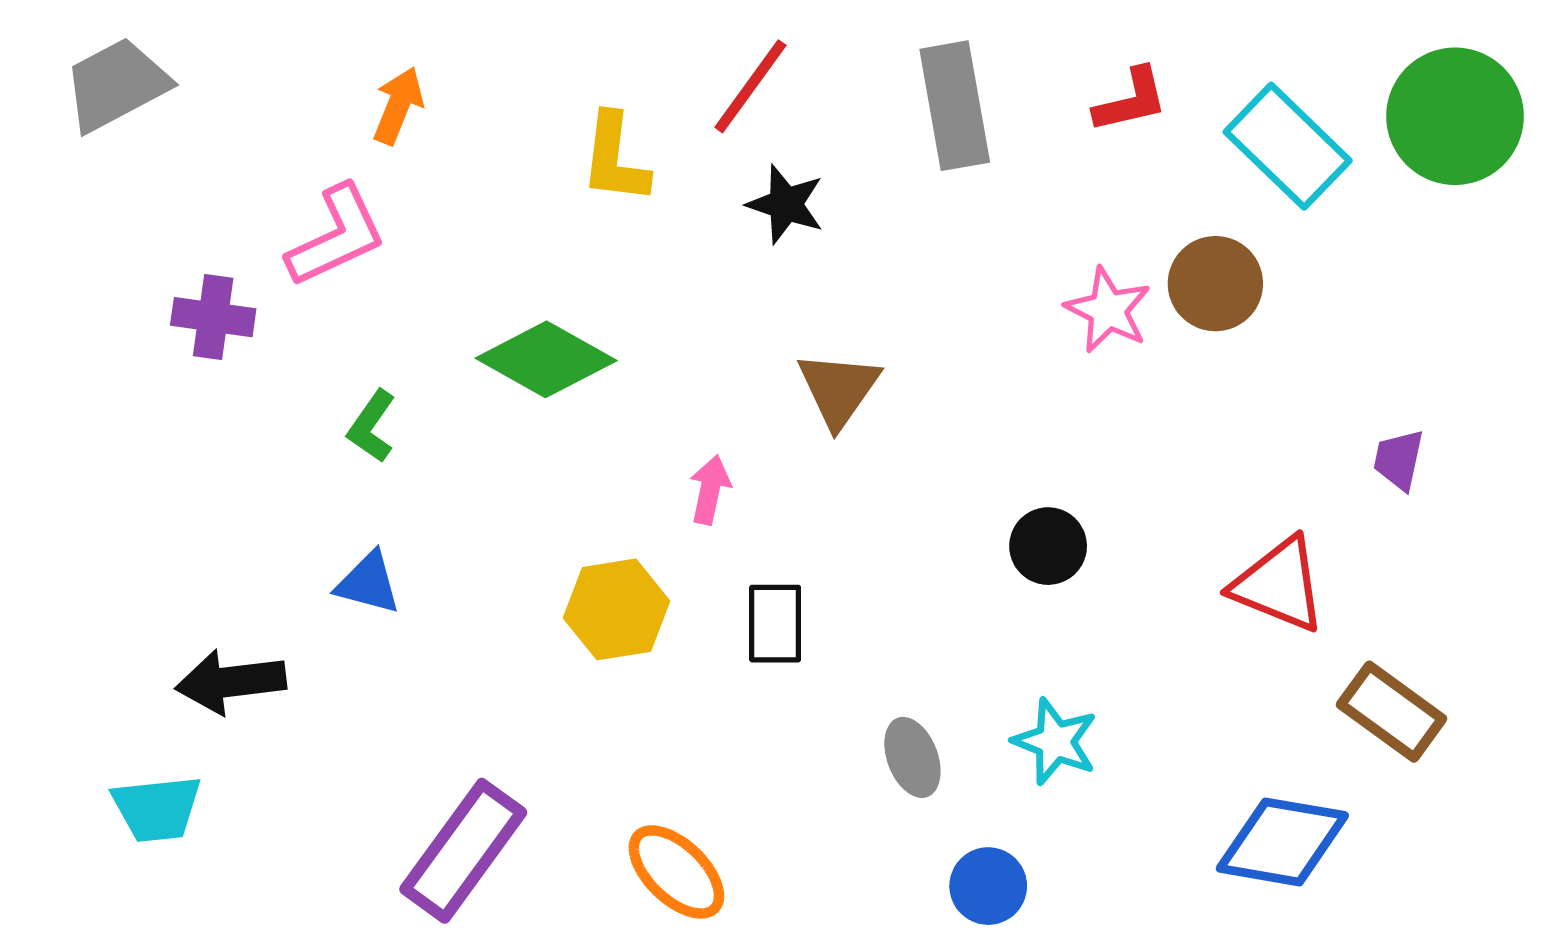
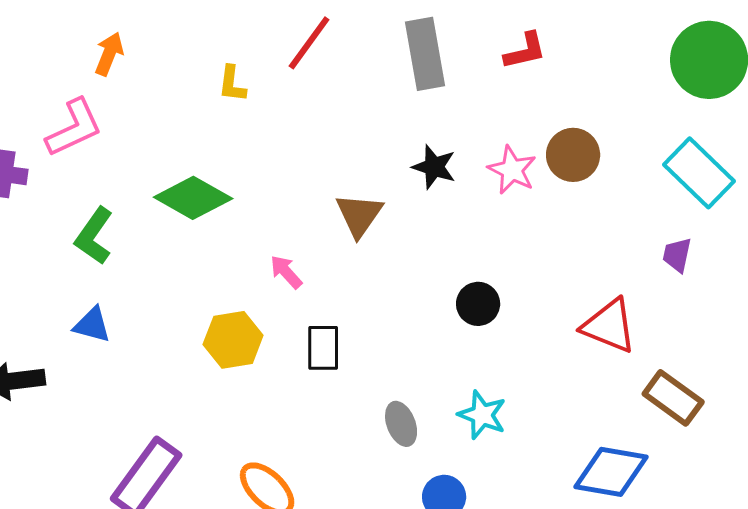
cyan rectangle: (1288, 146) -> (699, 173), moved
yellow L-shape: (615, 159) -> (232, 84), size x0.7
black star: (786, 204) -> (434, 167), moved
green L-shape: (372, 426) -> (94, 236), size x1.4
pink arrow: (710, 490) -> (286, 272), turned -54

